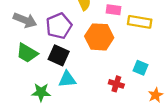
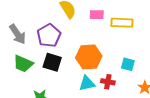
gray arrow: (25, 20) -> (18, 34), turned 40
orange hexagon: (99, 37) -> (89, 57), moved
cyan triangle: (67, 79) -> (87, 83), moved

